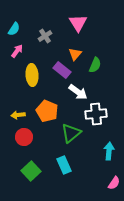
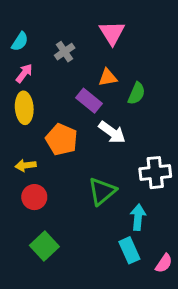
orange triangle: (75, 54) -> (108, 78), turned 40
yellow ellipse: (32, 75) -> (24, 108), moved
orange pentagon: (47, 111) -> (62, 139), moved
white cross: (96, 114) -> (155, 173), moved
cyan arrow: (109, 151) -> (138, 217), moved
cyan rectangle: (64, 165) -> (129, 250), moved

